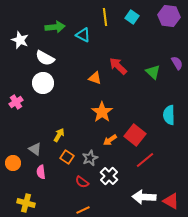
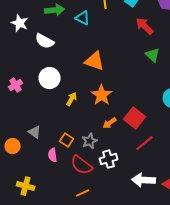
red arrow: (118, 66) -> (145, 26), moved
orange triangle: (95, 78) -> (95, 61), size x1.5
white circle: (43, 83) -> (50, 78), moved
yellow arrow: (59, 135) -> (72, 99), moved
pink semicircle: (41, 172) -> (53, 155), moved
white cross: (109, 176) -> (109, 159), turned 30
red semicircle: (82, 182) -> (82, 165), size x1.6

